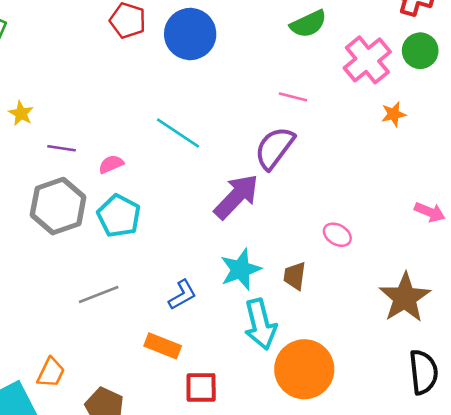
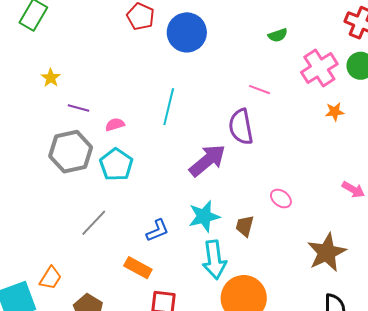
green semicircle: (308, 24) -> (278, 35), size x0.7
cyan line: (178, 133) -> (169, 107), turned 63
purple semicircle: (275, 148) -> (241, 127), turned -54
gray line: (99, 294) -> (94, 223), turned -32

